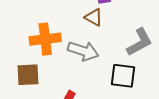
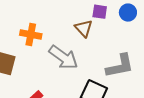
orange cross: (45, 39) -> (31, 34), size x0.7

